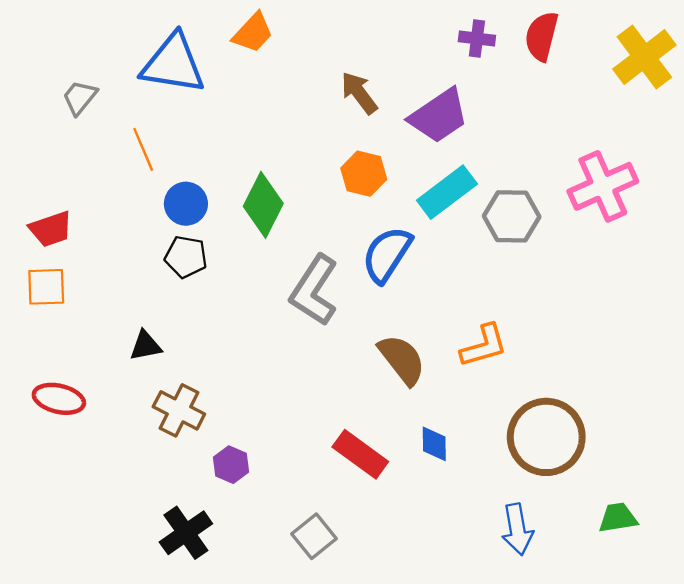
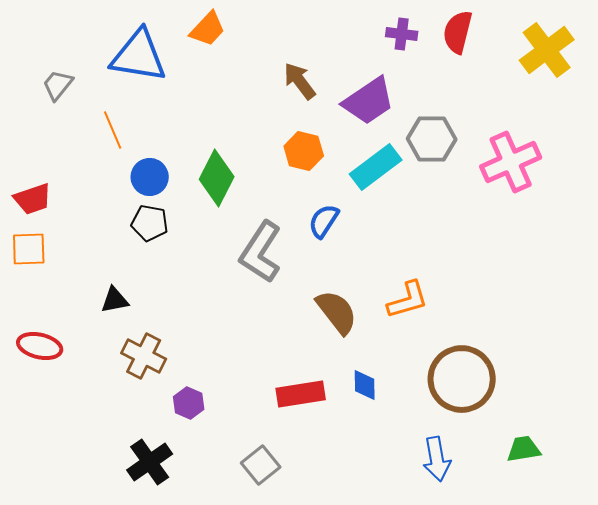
gray hexagon: (512, 216) -> (432, 139), moved
blue semicircle: (387, 254) -> (324, 221), size x0.7
red rectangle: (360, 454) -> (301, 394), turned -45

